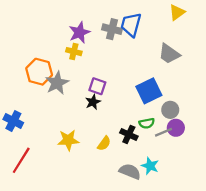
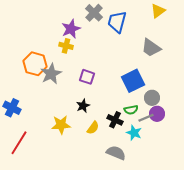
gray cross: (112, 29) -> (94, 13), moved, turned 30
black star: (93, 102) -> (83, 106), moved
cyan star: (150, 166) -> (134, 133), moved

